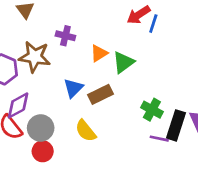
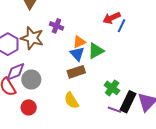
blue triangle: (73, 88) -> (77, 54), moved, turned -35
gray circle: (41, 128) -> (31, 80), moved
yellow semicircle: (86, 131) -> (71, 100), moved

